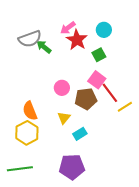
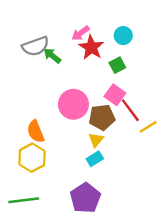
pink circle: (62, 88) -> (73, 104), size x1.6
yellow triangle: (64, 118) -> (96, 140), moved
purple pentagon: (72, 167) -> (85, 198), turned -30

